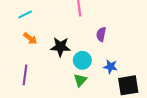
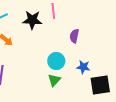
black star: (60, 47) -> (32, 20), moved

